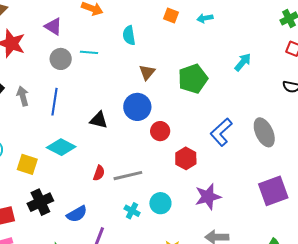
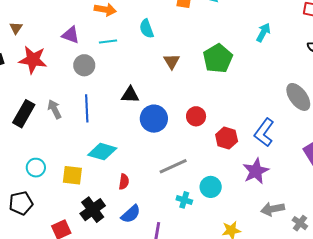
cyan line: (89, 52) -> (108, 41), moved
blue circle: (137, 107) -> (154, 119), moved
black triangle: (99, 120) -> (130, 95), moved
blue L-shape: (221, 132) -> (264, 132), moved
red semicircle: (99, 173) -> (124, 182), moved

